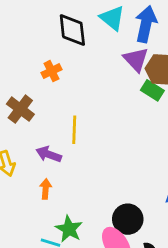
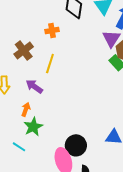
yellow line: (74, 130) -> (50, 64), moved
green star: (69, 229) -> (33, 127), moved

